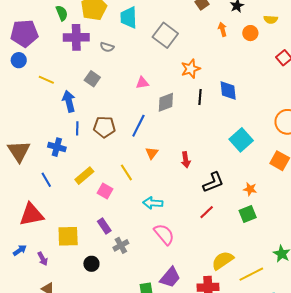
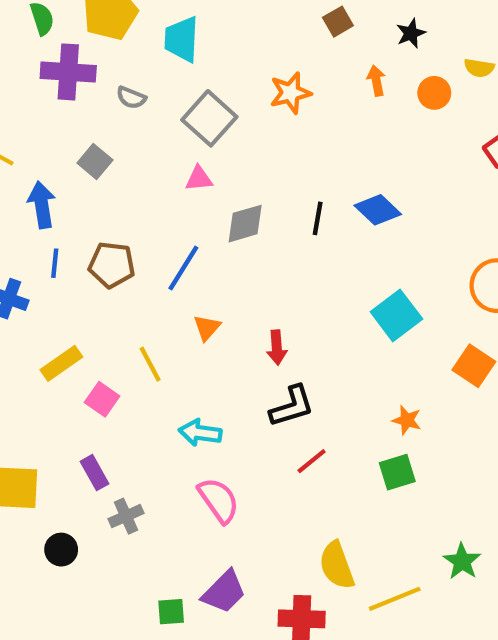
gray square: (165, 35) -> (209, 118), moved
orange star: (191, 69) -> (290, 93), moved
blue diamond: (228, 91) -> (378, 210), turned -45
black L-shape: (213, 182) -> (292, 406), moved
yellow semicircle: (223, 260) -> (337, 565), turned -80

